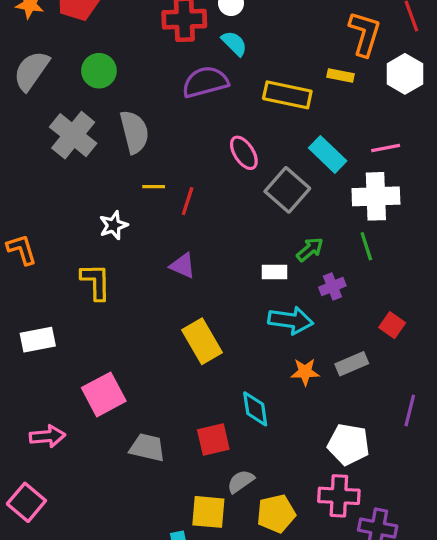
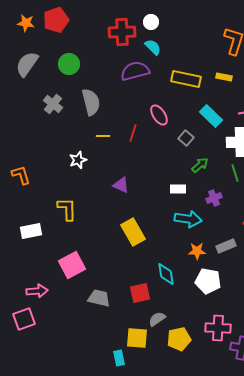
yellow rectangle: (341, 76) -> (224, 77), moved
gray cross: (73, 135) -> (53, 104), size x0.7
gray square: (287, 190) -> (186, 138), size x0.6
red line: (188, 201) -> (133, 133), moved
green arrow: (310, 249) -> (200, 165), moved
yellow L-shape: (96, 282) -> (67, 209), moved
white pentagon: (349, 444) -> (208, 281), moved
pink square: (26, 502) -> (24, 319), moved, turned 30

